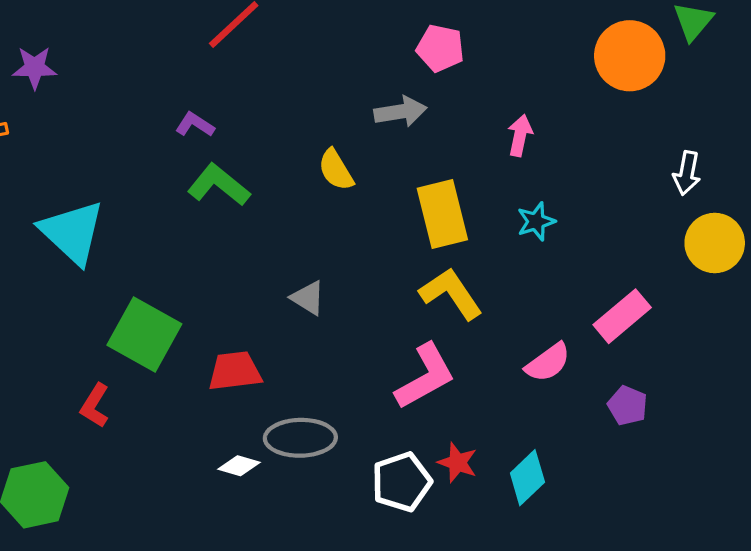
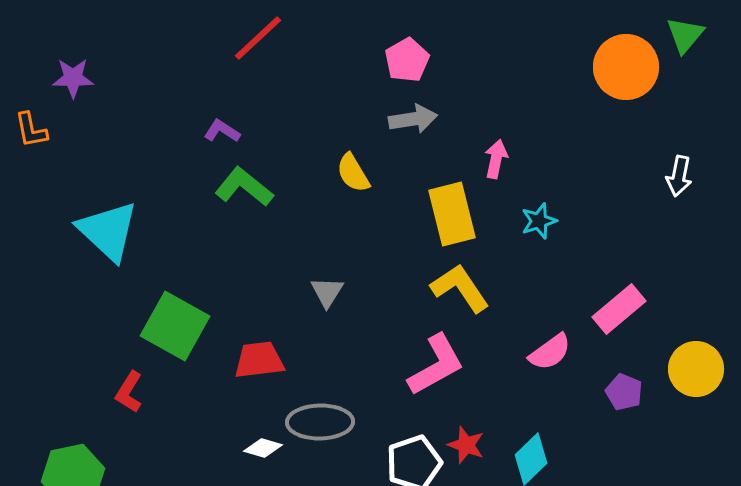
pink pentagon: (440, 48) -> (407, 60), moved, turned 30
pink arrow: (520, 135) -> (496, 159), moved
yellow circle: (715, 243) -> (696, 369), moved
gray triangle: (308, 298) -> (327, 292), turned 30

